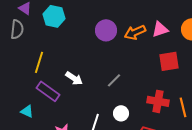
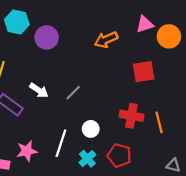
pink triangle: (160, 29) -> (145, 24), moved
purple circle: (106, 30) -> (47, 37), moved
gray line: (114, 80) -> (73, 93), moved

